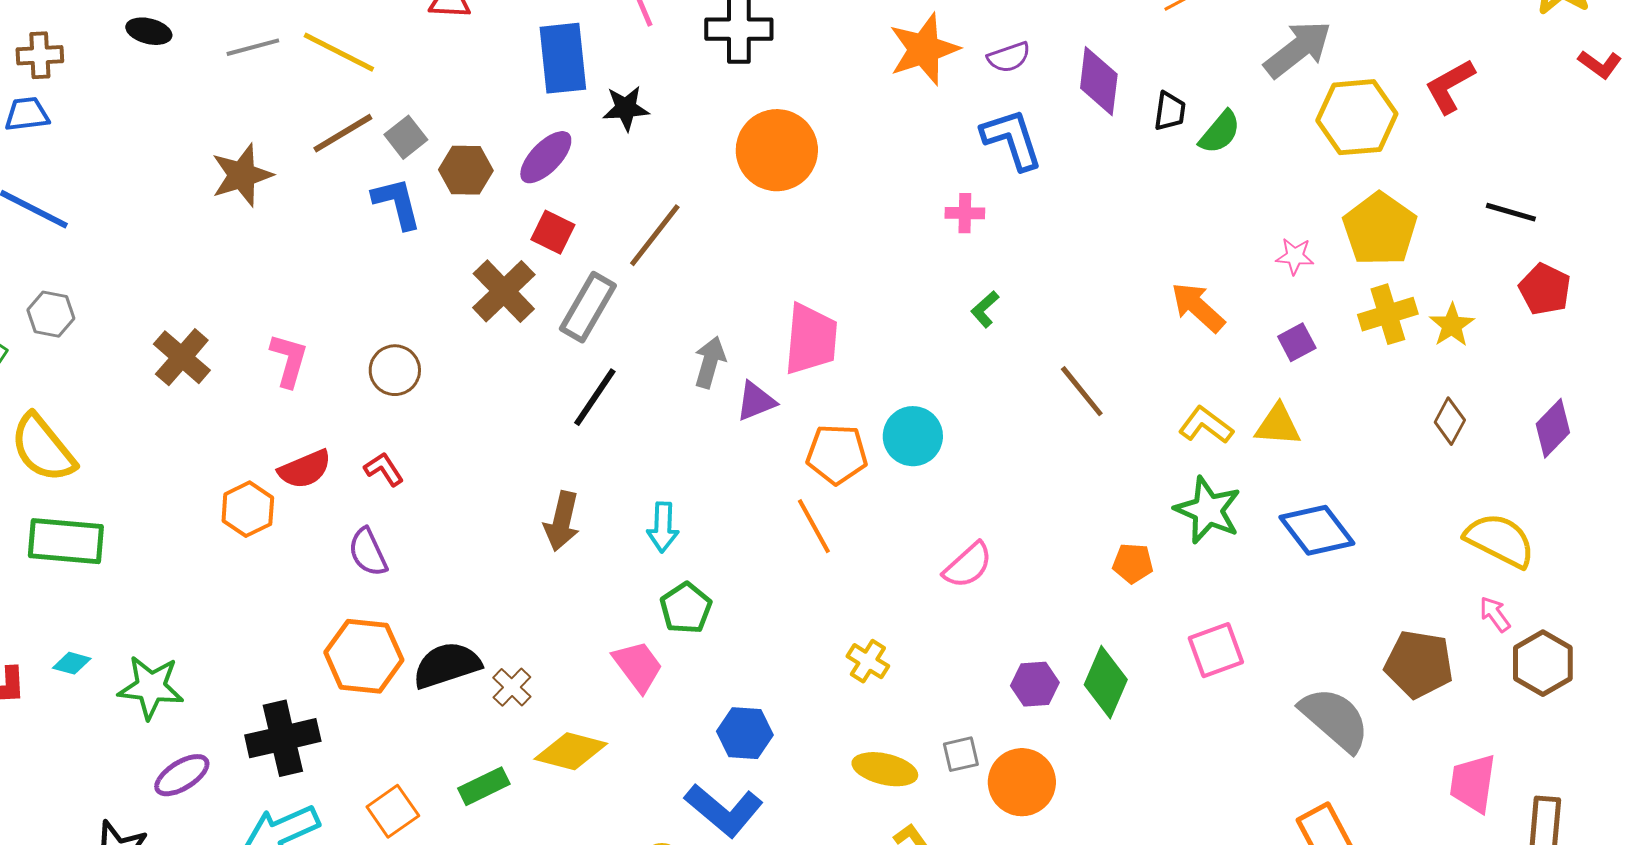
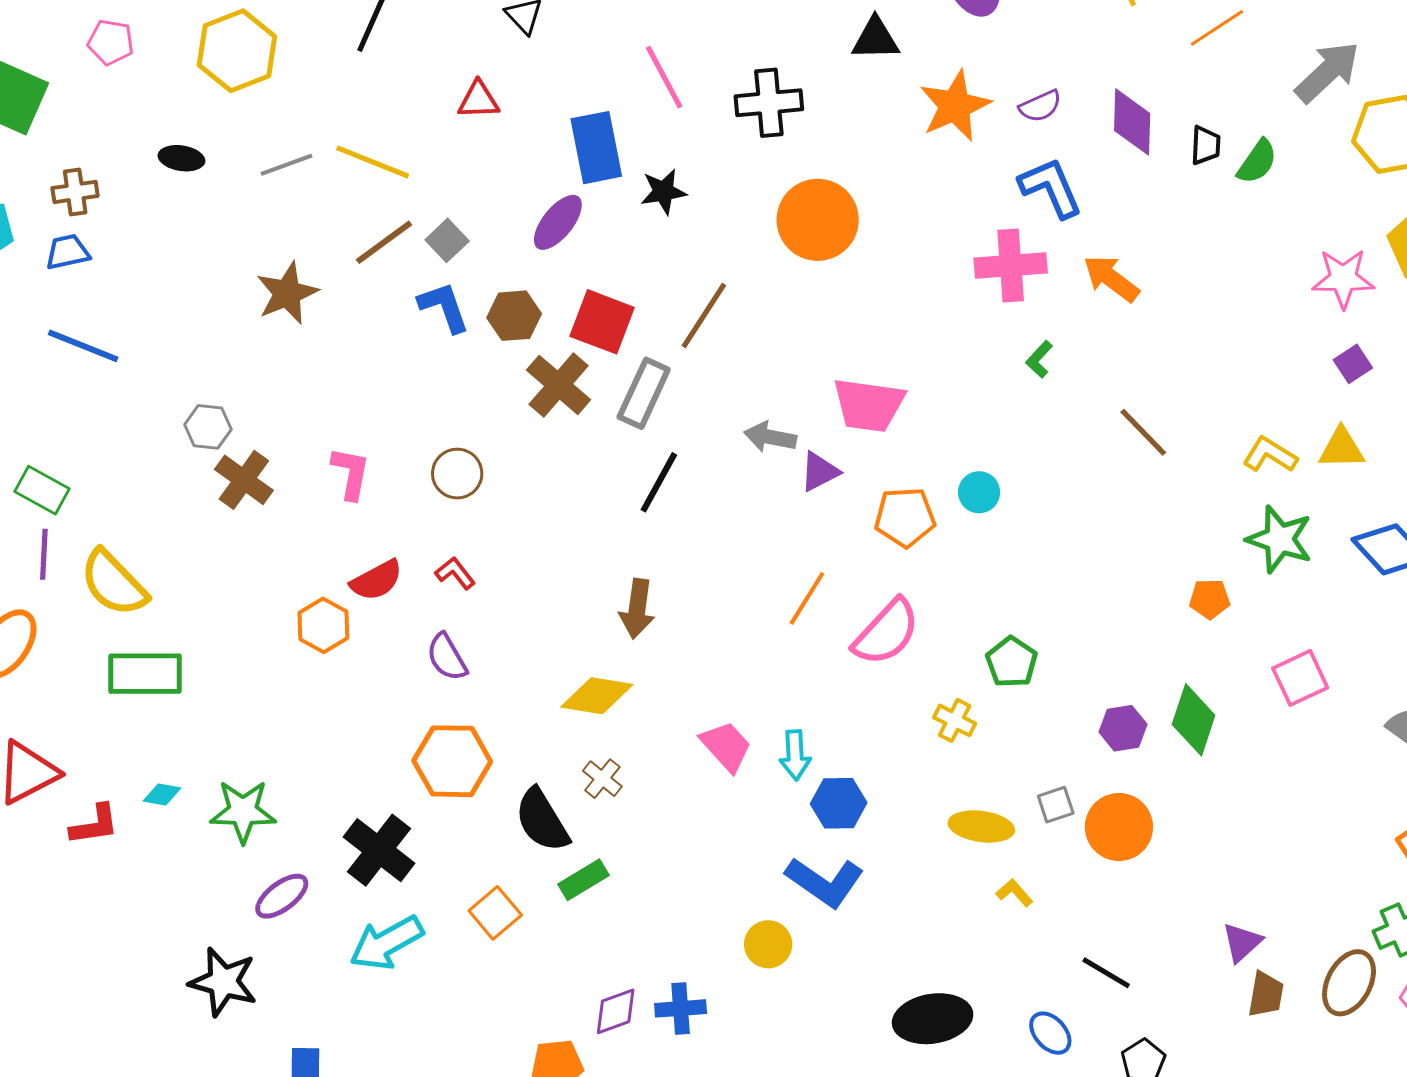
purple ellipse: (546, 157) -> (558, 222), moved
brown hexagon: (466, 170) -> (514, 316), moved
pink cross: (965, 213) -> (1011, 266), size x1.8
red square: (553, 232) -> (602, 322), size x1.5
pink star: (1295, 256) -> (1343, 278), size x1.6
orange arrow: (1198, 307) -> (1111, 278), moved
gray hexagon: (51, 314) -> (208, 427), moved
pink trapezoid: (811, 339) -> (869, 405), turned 98
gray arrow: (710, 362) -> (770, 437), turned -90
cyan circle: (913, 436) -> (979, 492), size x0.7
orange line: (814, 526) -> (807, 598), moved, turned 66
cyan arrow: (663, 527) -> (795, 755), moved
pink semicircle: (968, 565) -> (886, 632), moved, size x1.4
green pentagon: (686, 608) -> (1012, 662), moved
black semicircle: (447, 665) -> (542, 820), moved, turned -98
black cross: (283, 738) -> (379, 850), turned -34
yellow diamond: (571, 751) -> (597, 696), moved

